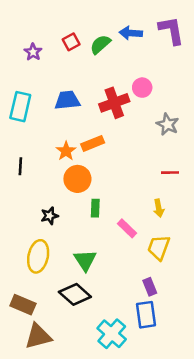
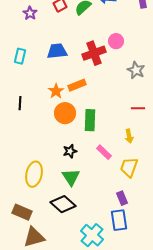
cyan rectangle: (20, 107) -> (20, 56), size x0.7
green rectangle: (95, 208) -> (90, 120), moved, size x1.5
black star: (50, 216) -> (70, 151), moved

